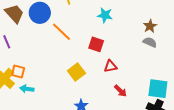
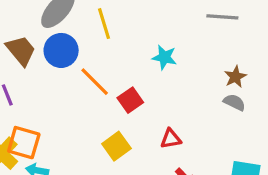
red square: (96, 44) -> (130, 100), moved, turned 35
orange square: (18, 71) -> (24, 143), size x1.5

